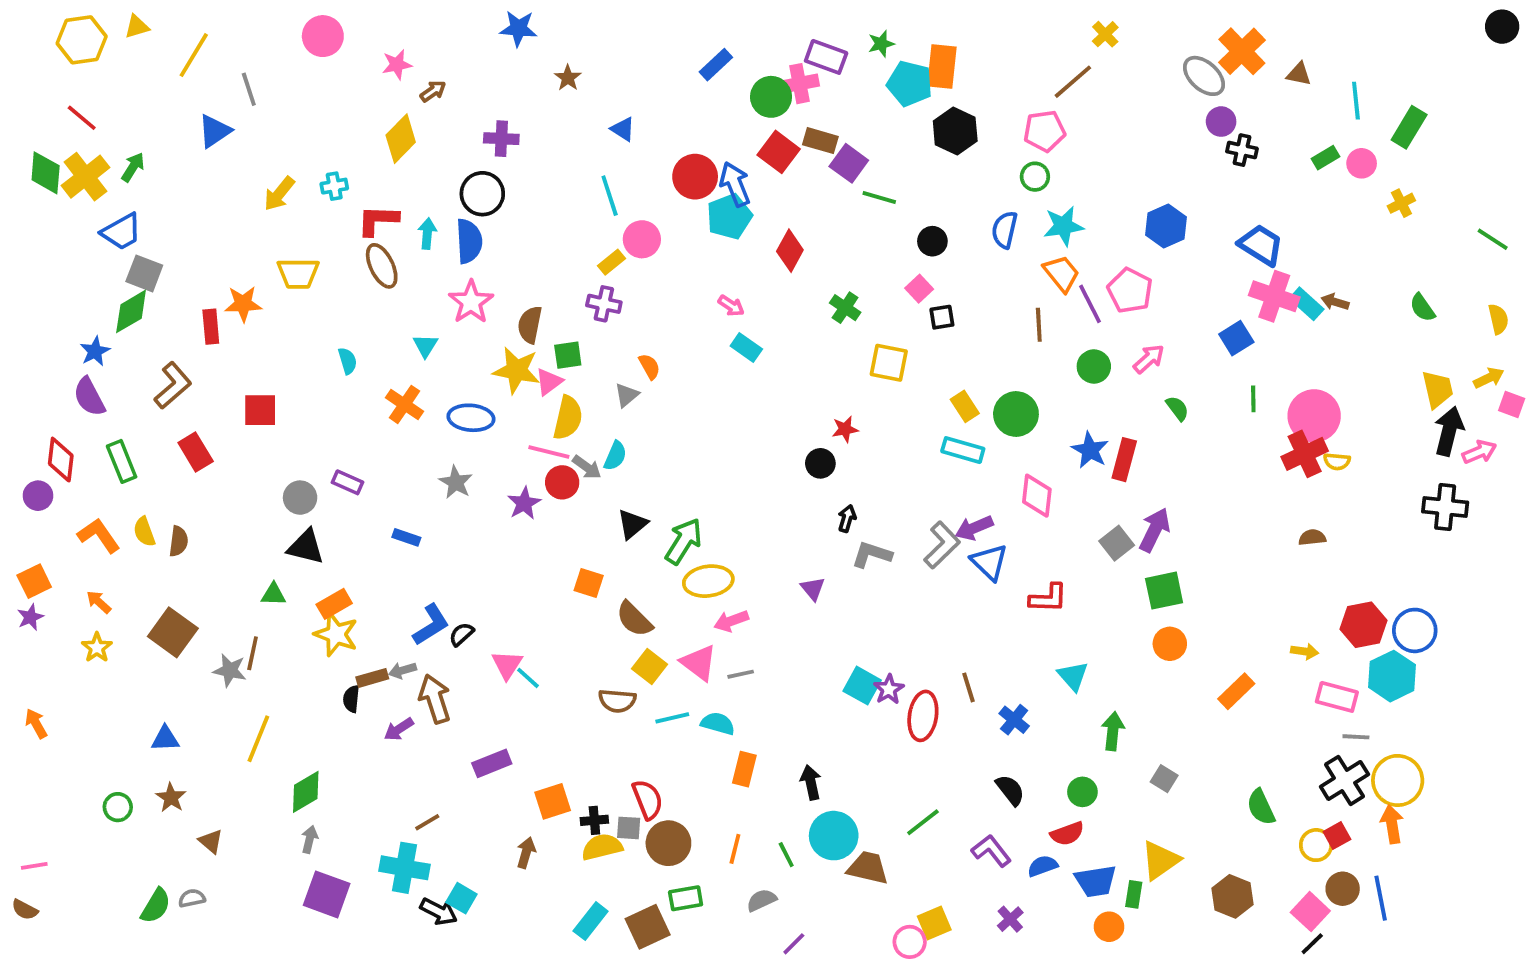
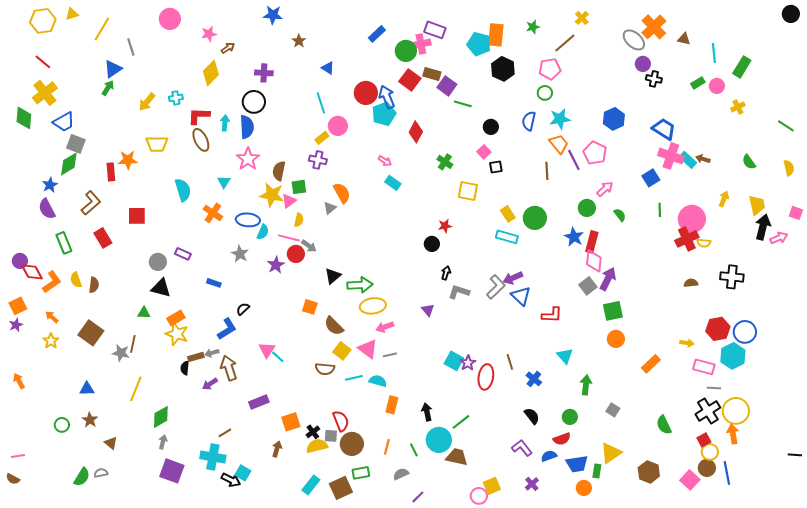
green star: (881, 44) -> (533, 27), moved
green arrow: (133, 167) -> (108, 88), moved
green diamond: (46, 173) -> (24, 118), moved
cyan semicircle: (348, 361) -> (183, 190), size x1.6
orange semicircle: (649, 367) -> (342, 193), size x1.5
green circle: (1094, 367) -> (587, 208), moved
yellow arrow: (1489, 378) -> (724, 199), moved, turned -42
yellow semicircle: (568, 418) -> (299, 220), size x0.6
cyan semicircle: (615, 456) -> (263, 232), moved
red diamond: (61, 460) -> (32, 272), moved, turned -35
pink diamond: (1037, 496) -> (594, 261), moved
black cross: (1445, 507) -> (732, 277), moved
orange L-shape: (99, 536) -> (52, 282), turned 90
green arrow: (684, 541) -> (360, 285), turned 55
black semicircle: (461, 634) -> (243, 309), moved
black cross: (594, 820) -> (313, 432), turned -32
green line: (923, 822) -> (461, 422), moved
yellow circle: (1316, 845) -> (710, 452), moved
black line: (1312, 944) -> (795, 455), moved, turned 48

